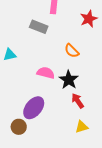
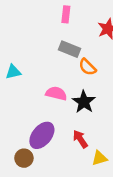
gray rectangle: (39, 27) -> (69, 49), moved
red arrow: (78, 101) -> (80, 139), moved

